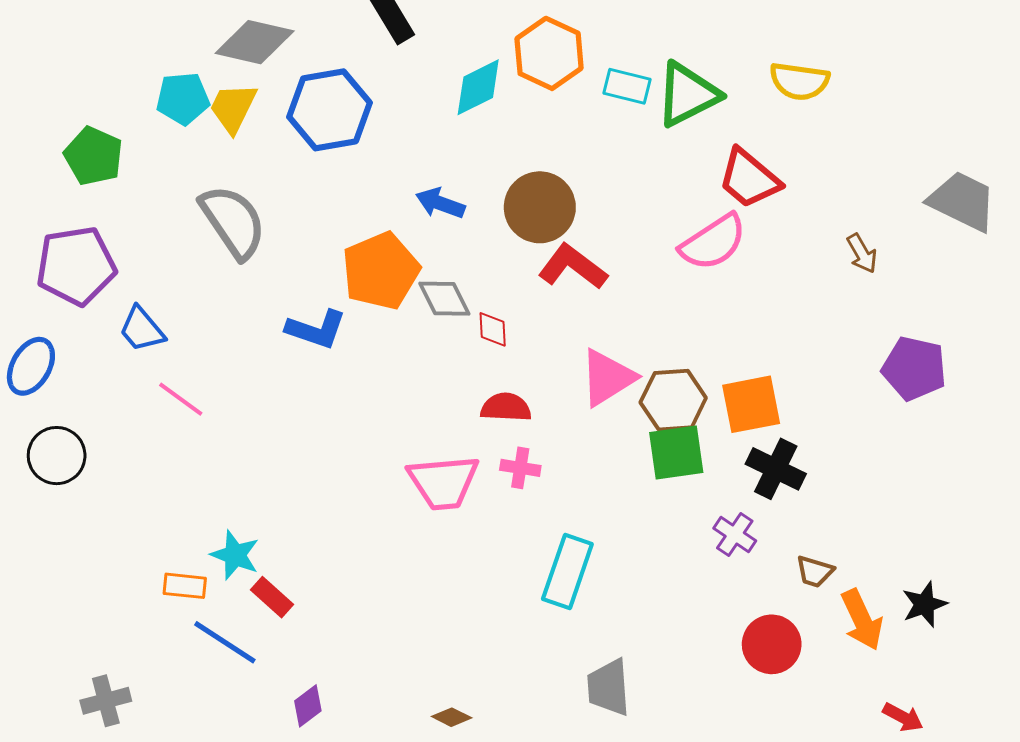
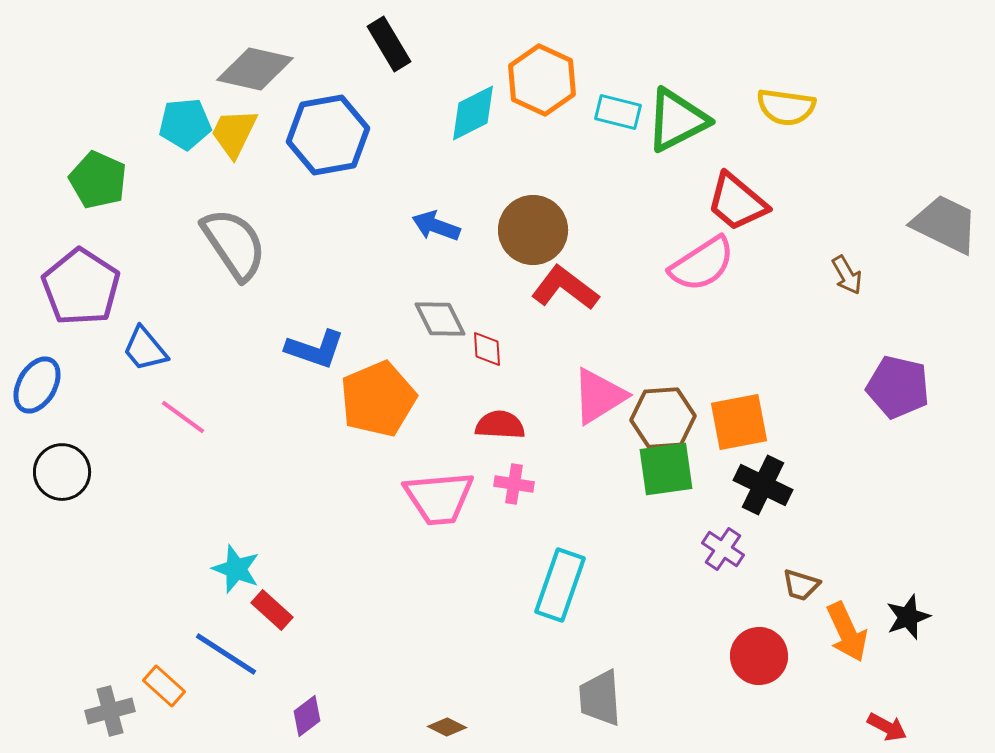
purple pentagon: (76, 266) -> (81, 287), turned -30
orange pentagon: (381, 271) -> (378, 399), moved
orange rectangle: (185, 586) -> (164, 686), moved, turned 36

